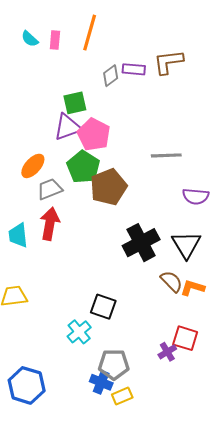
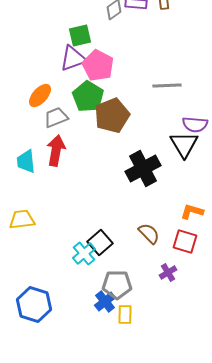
black triangle: (186, 245) -> (184, 144), moved
brown semicircle: (172, 281) -> (149, 234), moved
black square: (103, 307) -> (100, 242), moved, turned 30
red square: (185, 338) -> (185, 242), moved
blue cross: (101, 382) -> (105, 302), turned 30
yellow rectangle: (122, 396) -> (125, 314), turned -66

